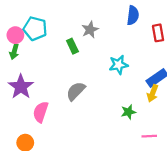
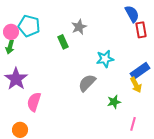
blue semicircle: (133, 15) -> (132, 14), moved, turned -36
gray semicircle: (76, 91) -> (87, 83), moved
yellow arrow: (153, 93) -> (136, 85), turned -49
pink line: (149, 136) -> (133, 124), turned -72

